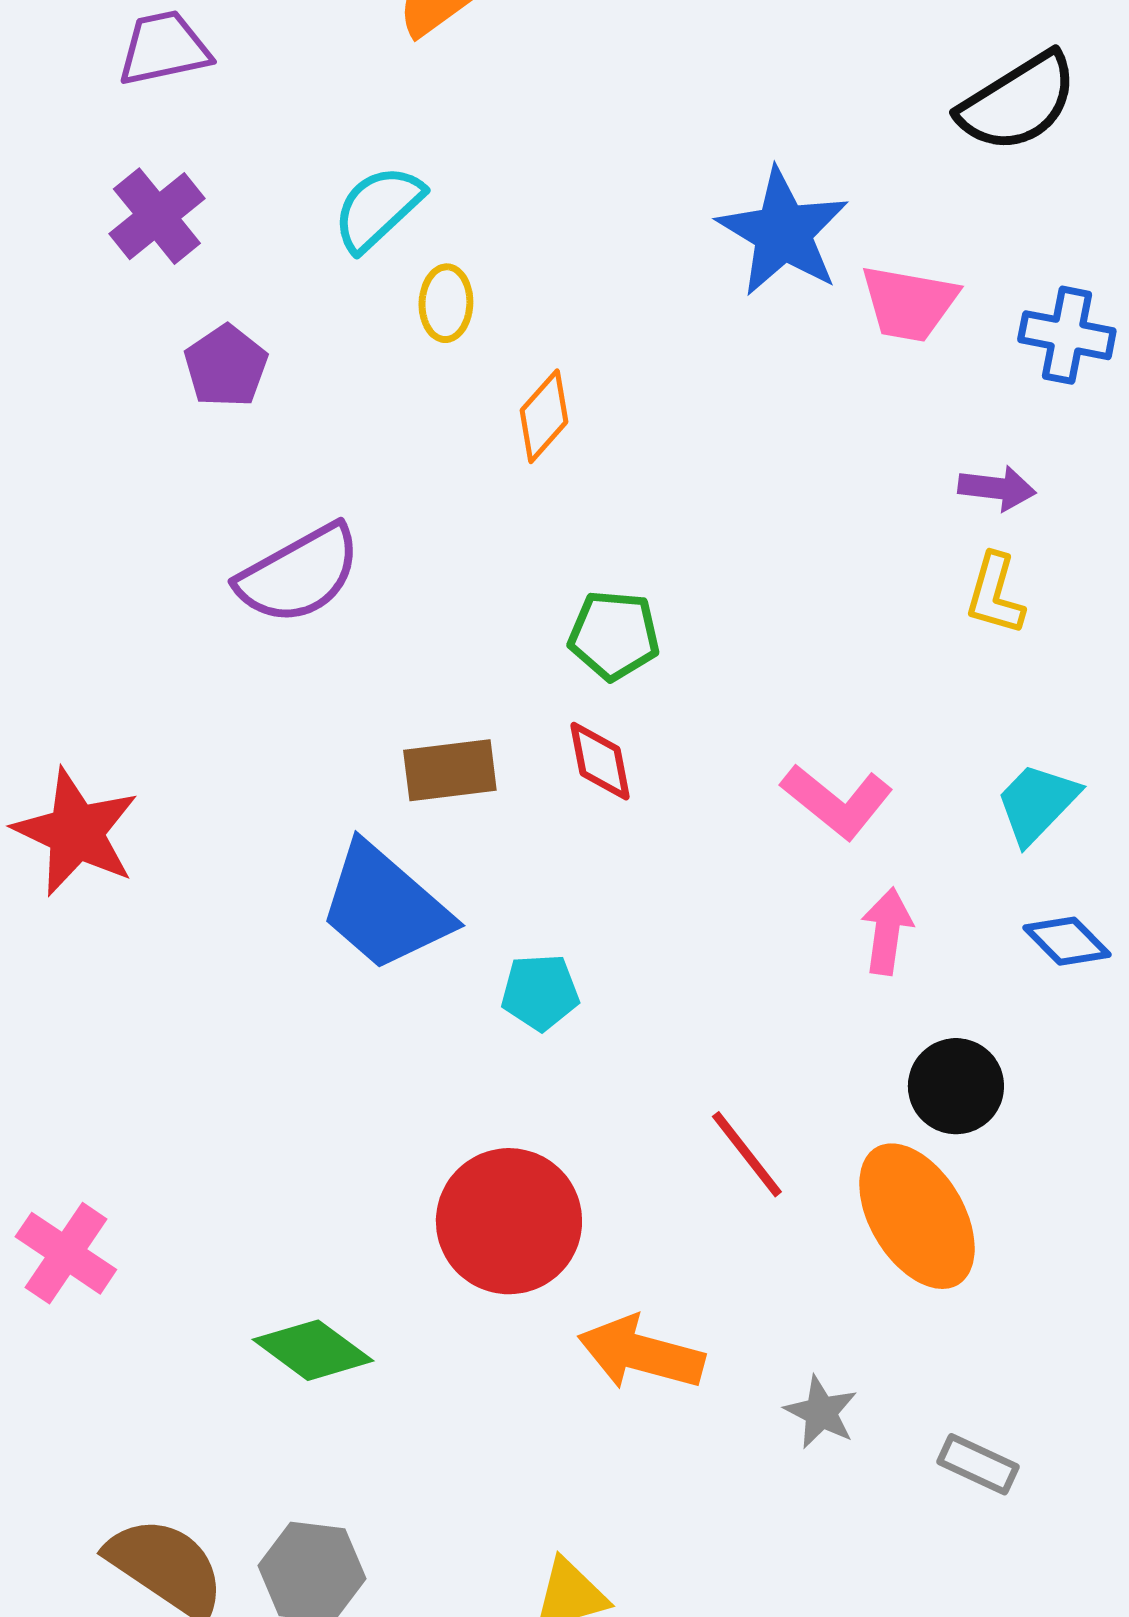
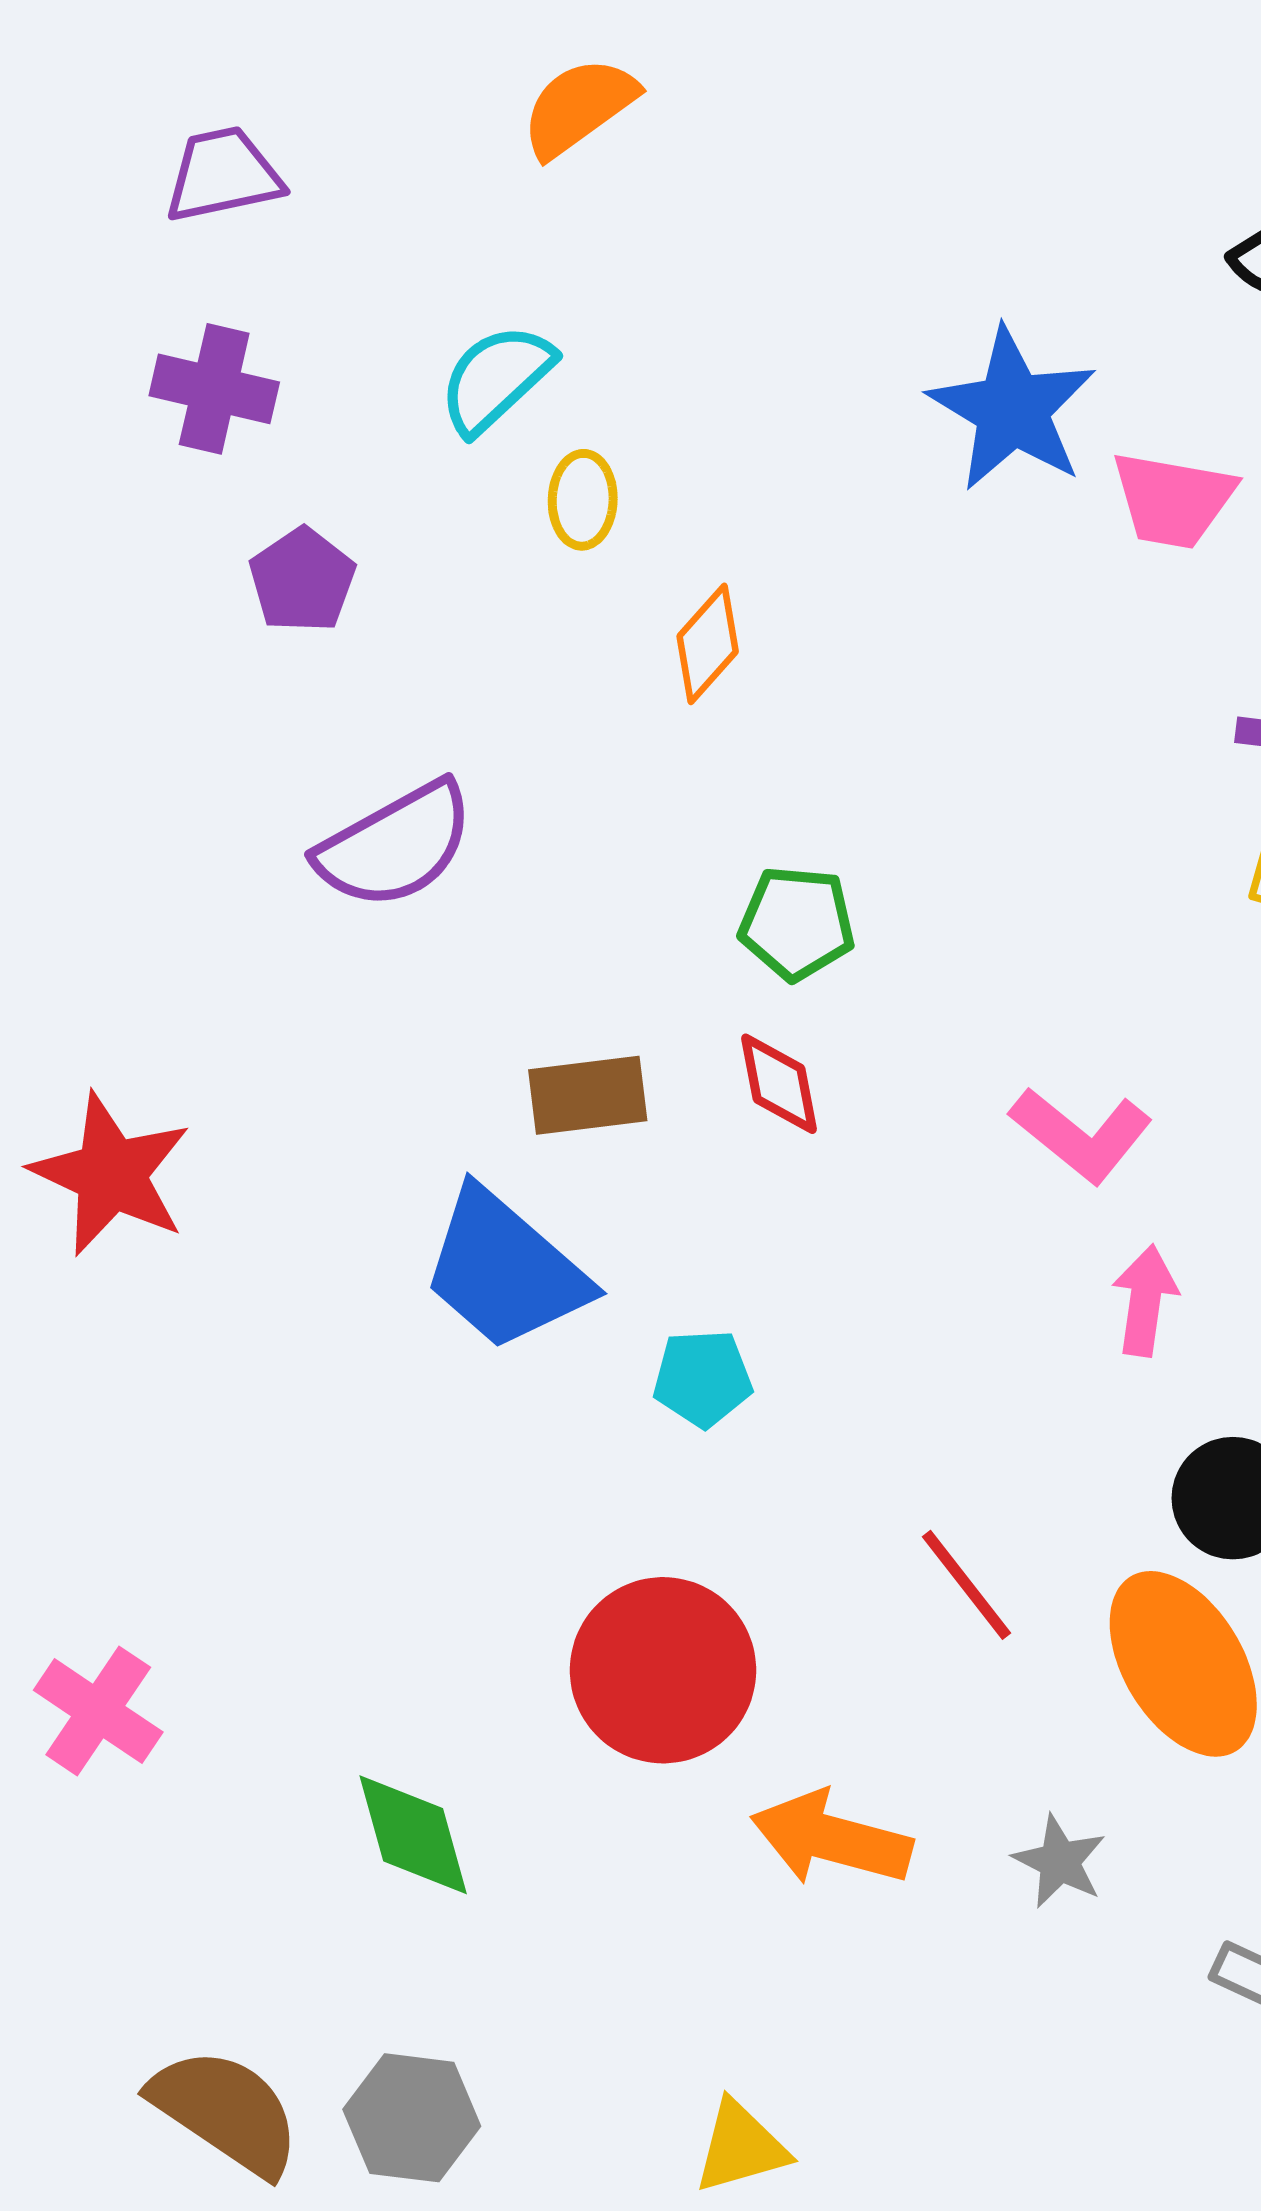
purple cross: (157, 216) -> (214, 389), turned -38
green diamond: (313, 1350) -> (413, 1835), turned 38
gray star: (821, 1412) -> (1060, 1861), moved

